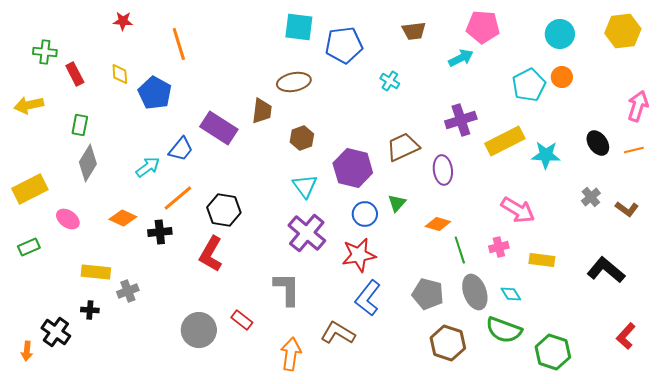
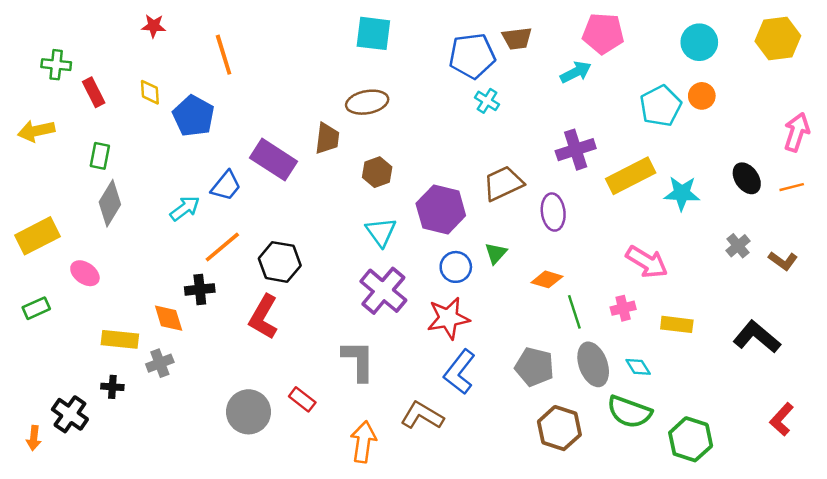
blue pentagon: (344, 45) -> (472, 56), moved
orange diamond: (123, 218) -> (169, 318), moved, turned 48

